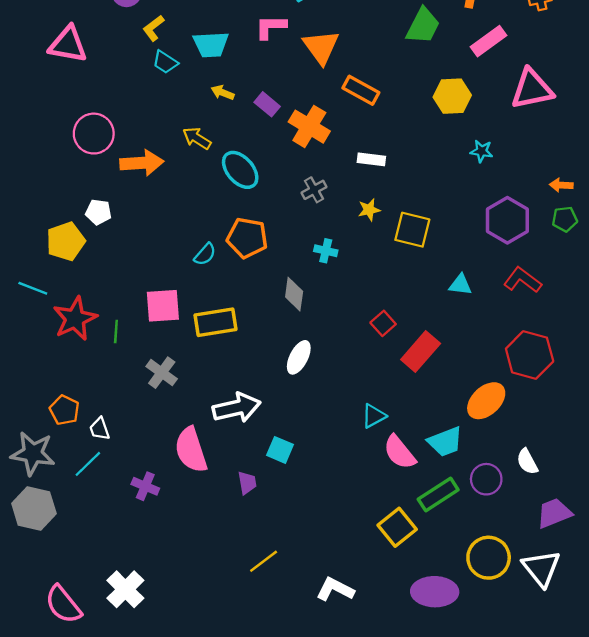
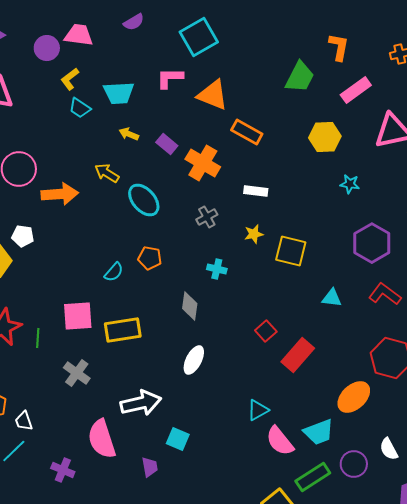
orange triangle: (321, 47) -> (213, 95), turned -32
orange pentagon: (247, 238) -> (150, 258), size x0.7

